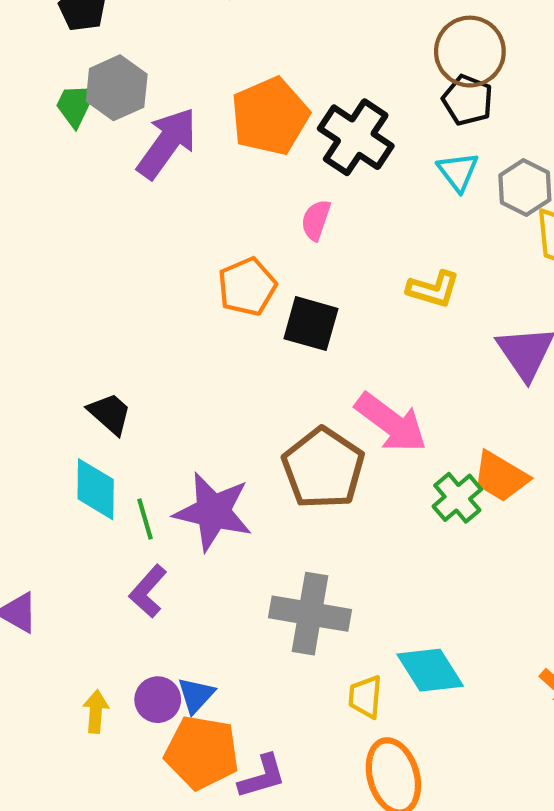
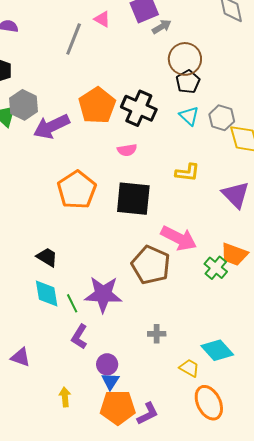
black pentagon: (468, 100) -> (188, 82), turned 30
purple arrow: (167, 143) -> (51, 126), turned -141
pink semicircle: (316, 220) -> (127, 150), turned -108
orange pentagon: (247, 287) -> (77, 190), moved, size x1.4
black square: (311, 324) -> (133, 199), size x1.4
gray cross: (310, 614) -> (157, 334), size x0.5
yellow trapezoid: (365, 697) -> (189, 368), turned 125
purple circle: (158, 700) -> (107, 364), moved

